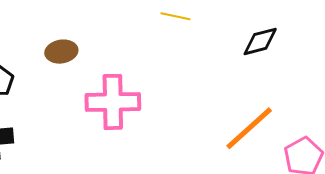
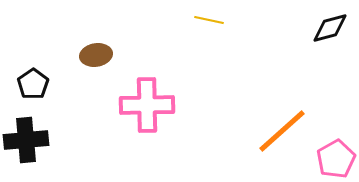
black diamond: (260, 41) -> (330, 28), moved

